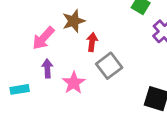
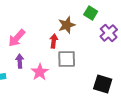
brown star: (74, 21) -> (67, 25), moved
gray square: (109, 66) -> (67, 59), turned 36

